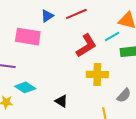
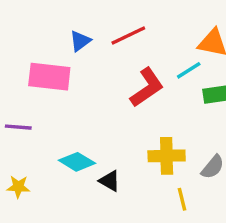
yellow cross: (97, 74) -> (167, 156), moved
cyan diamond: (25, 87) -> (77, 162), moved

